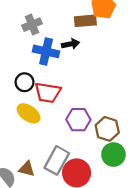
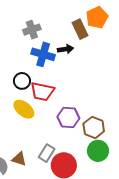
brown rectangle: (85, 21) -> (80, 29), turned 66
gray rectangle: (57, 160) -> (47, 153), size x0.7

